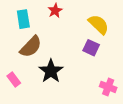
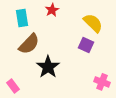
pink rectangle: (14, 80) -> (13, 86), moved

